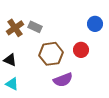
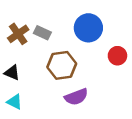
blue circle: (95, 24) -> (88, 28), moved, size x1.5
red circle: (81, 50) -> (117, 56), moved

